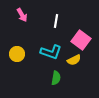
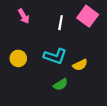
pink square: (81, 40) -> (88, 16), moved
green semicircle: (56, 78) -> (61, 84), turned 48

